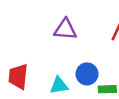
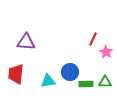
purple triangle: (65, 29) -> (26, 42), moved

